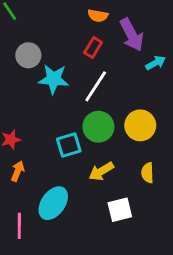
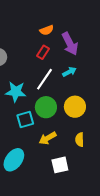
orange semicircle: (98, 16) -> (47, 30), turned -32
cyan arrow: (156, 63) -> (69, 72), moved
cyan star: (54, 79) -> (16, 92), moved

